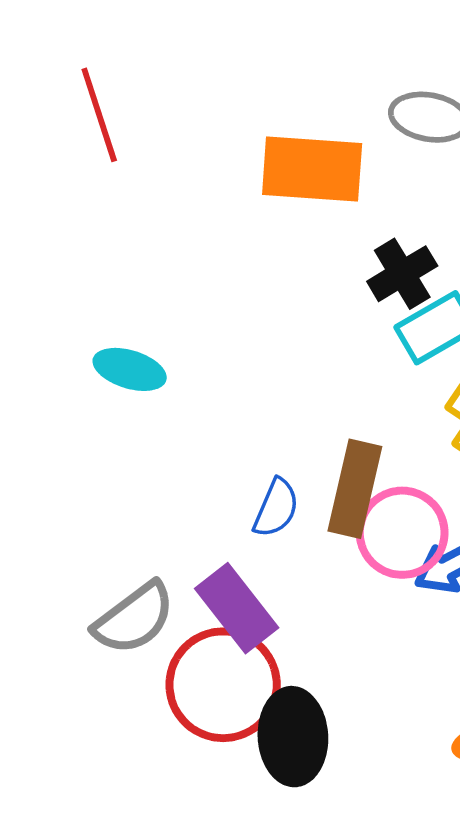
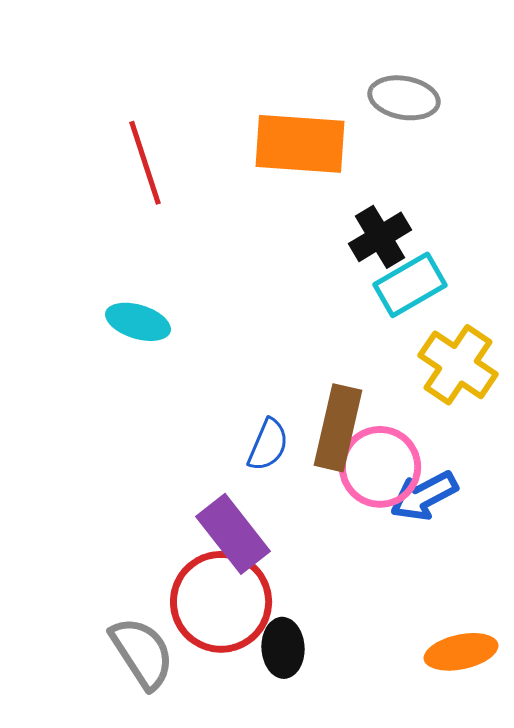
red line: (99, 115) -> (145, 163), moved
gray semicircle: (134, 618) -> (142, 653), moved, turned -86
black ellipse: (293, 737) -> (283, 648), size x0.7

